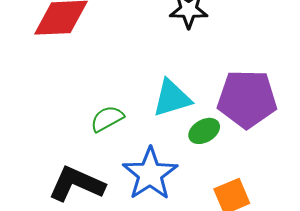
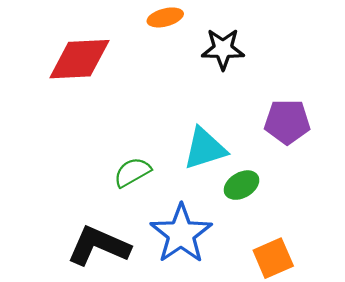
purple pentagon: (247, 99) -> (287, 122), moved, size x0.7

